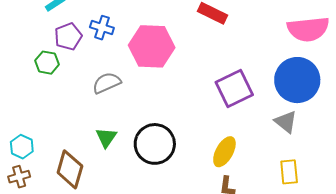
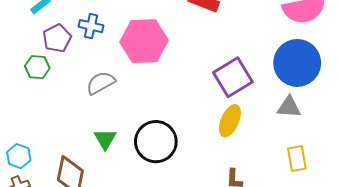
gray triangle: (286, 122) -> (289, 107), turned -30
yellow ellipse: (224, 152) -> (230, 121), moved

